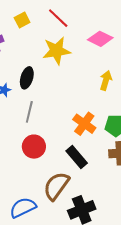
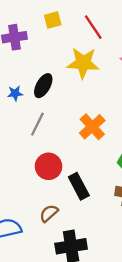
orange cross: (84, 124) -> (92, 127), moved
red circle: (34, 147) -> (49, 166), moved
brown semicircle: (56, 186) -> (49, 213), size x0.6

